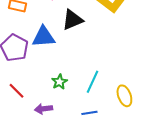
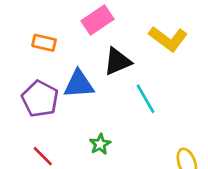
cyan line: (92, 82) -> (146, 99), moved, turned -55

